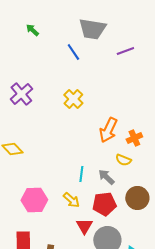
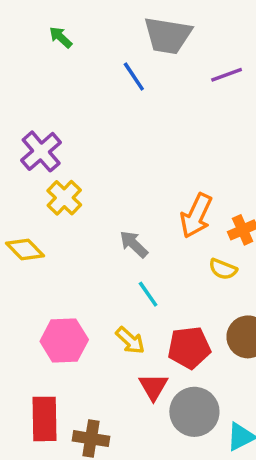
yellow cross: (73, 99) -> (64, 198), moved
cyan line: (81, 174) -> (148, 294), turned -42
gray arrow: (106, 177) -> (134, 244), moved

